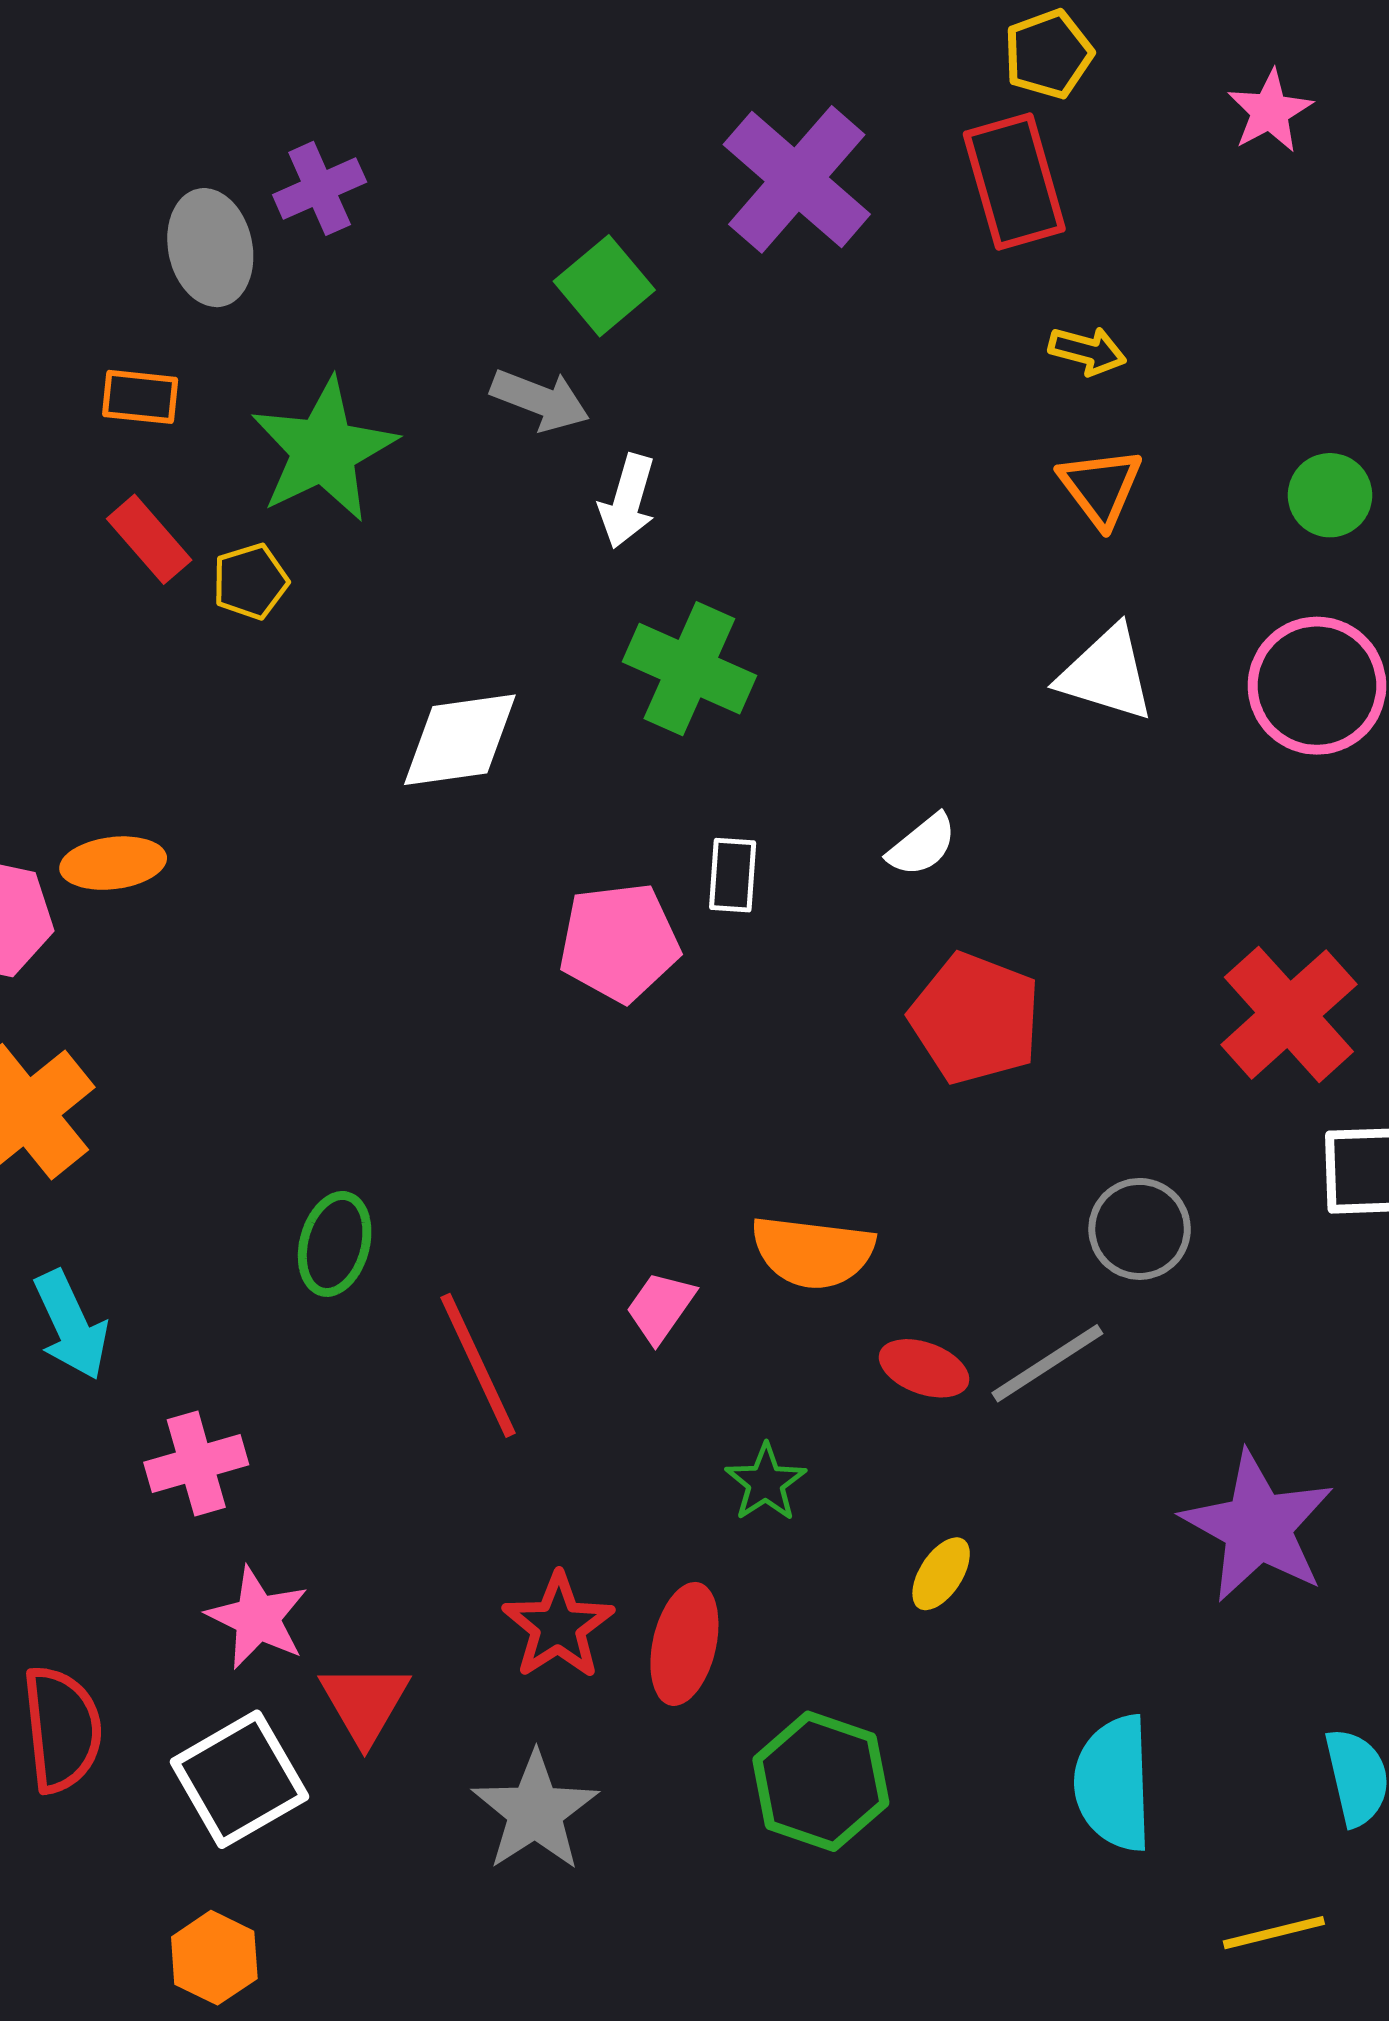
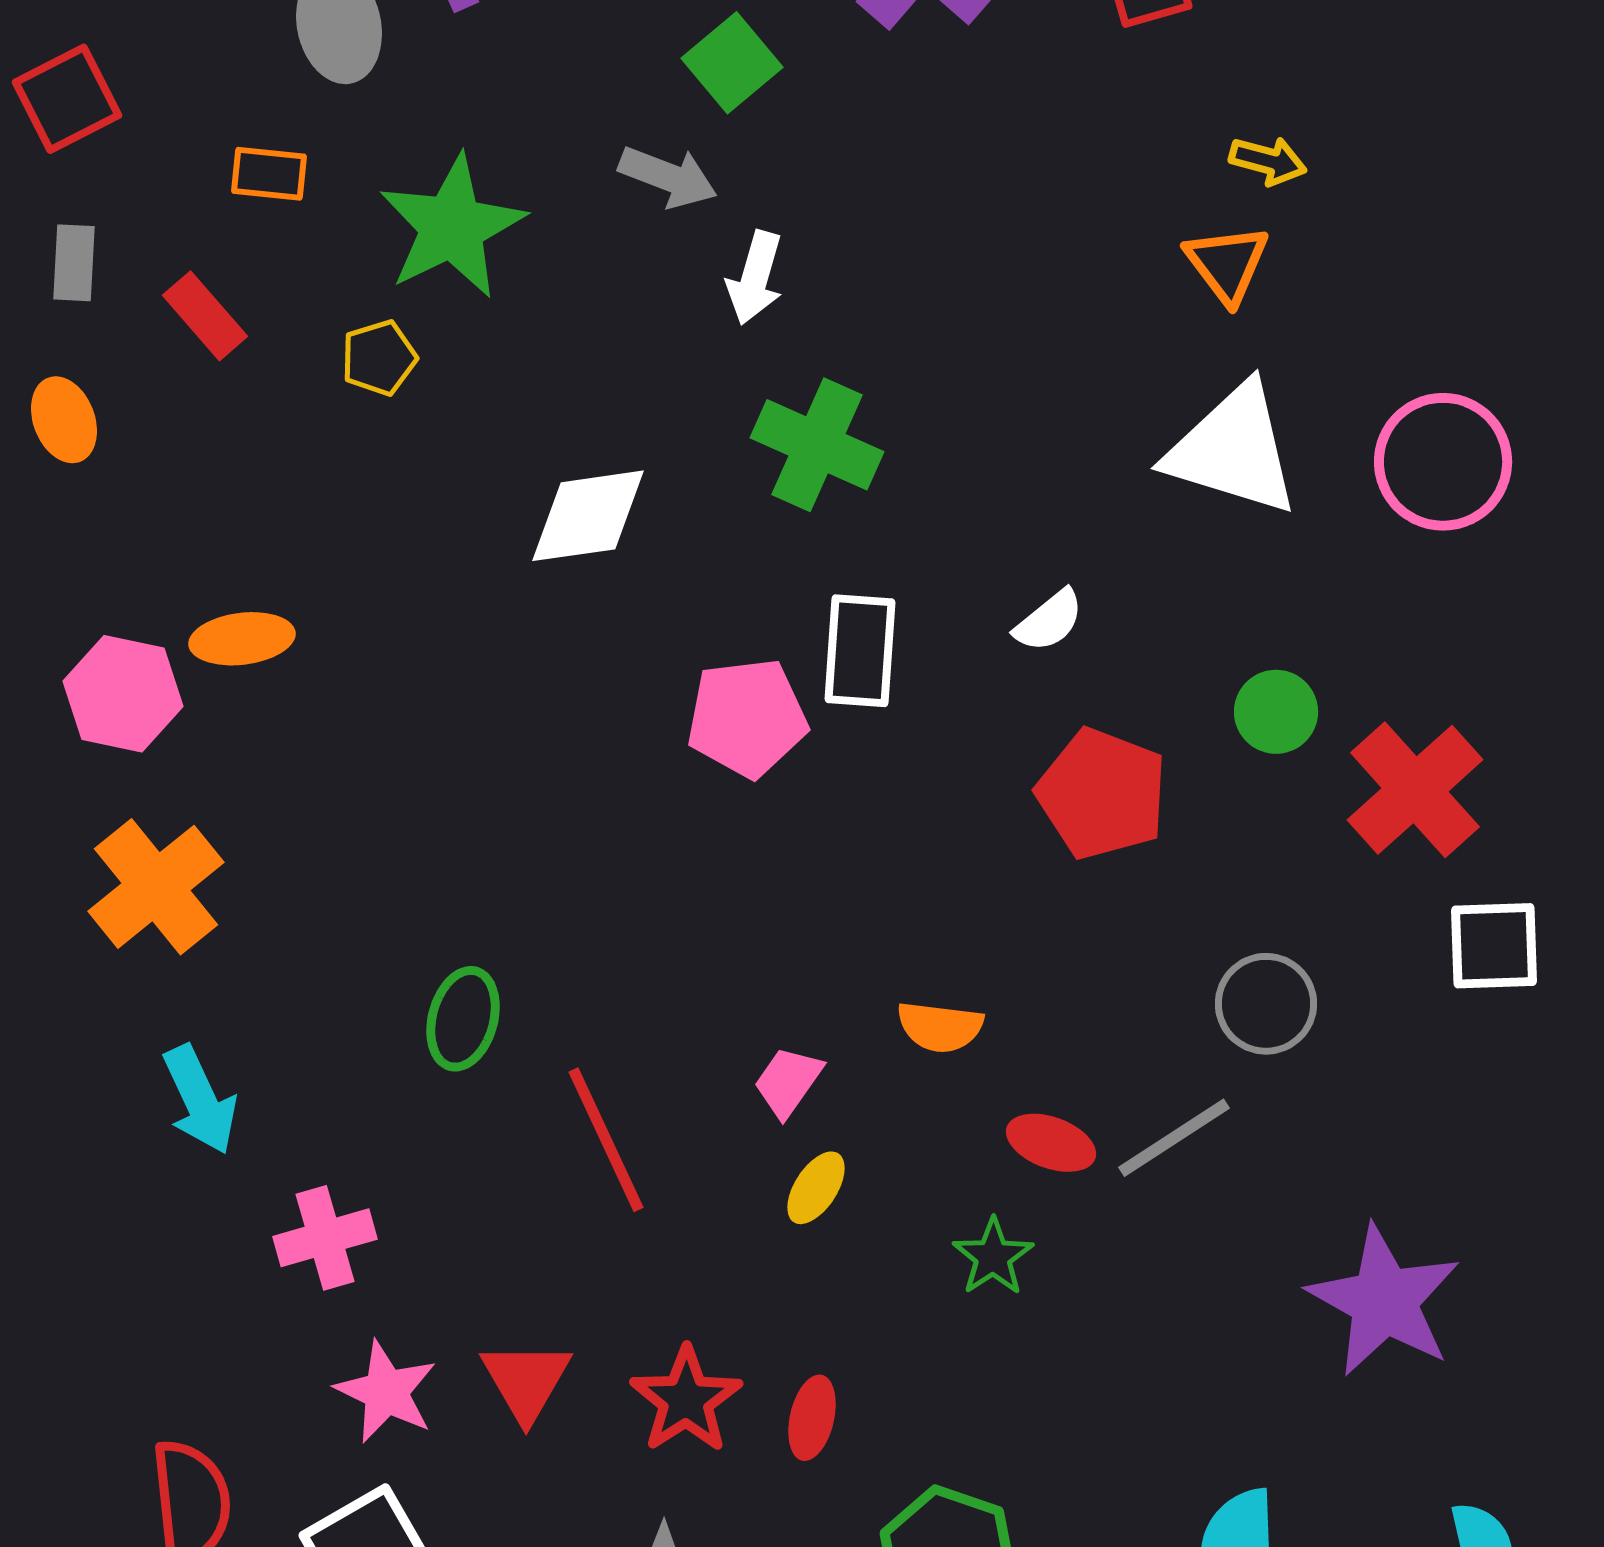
yellow arrow: (1087, 351) -> (1268, 161), moved
green circle: (1330, 495) -> (1276, 712), moved
red rectangle: (149, 539) -> (205, 316), moved
white triangle: (1106, 674) -> (1233, 450), size x1.4
white rectangle: (733, 875) -> (860, 651), size x1.5
orange semicircle: (813, 1252) -> (940, 1027), size x0.7
green star: (766, 1483) -> (993, 1257), moved
yellow ellipse: (941, 1574) -> (816, 1188), moved
red ellipse: (684, 1644) -> (812, 1418), size x0.7
red triangle: (365, 1703) -> (526, 1381), moved

